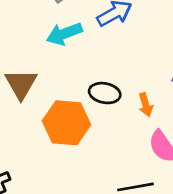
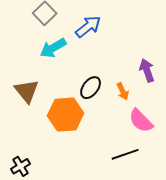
black ellipse: (105, 93) -> (91, 88), turned -55

